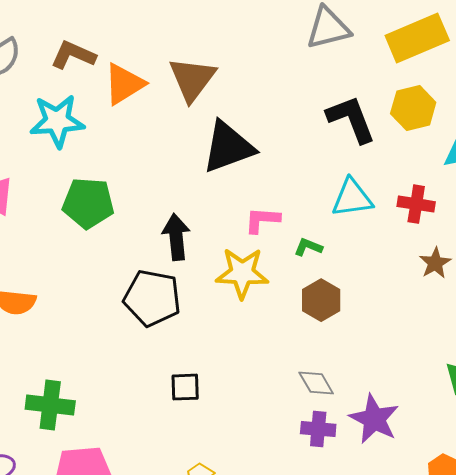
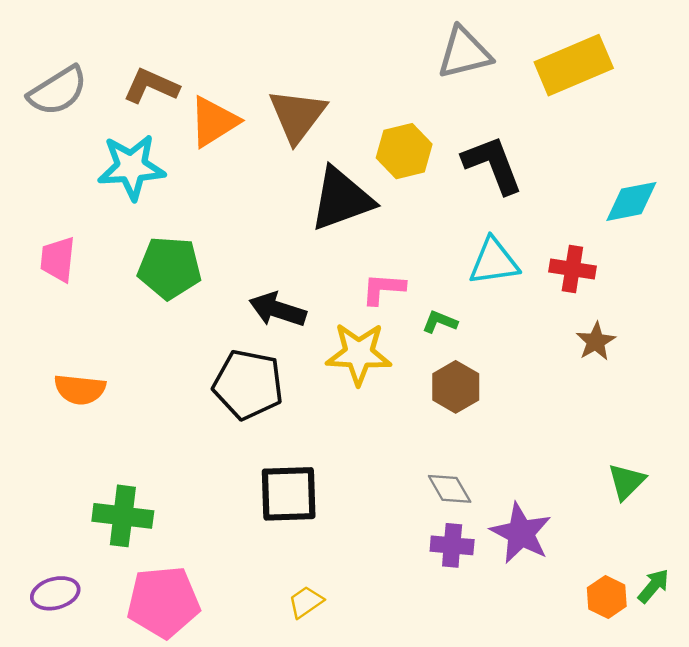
yellow hexagon: (413, 108) -> (404, 151), moved
black arrow: (176, 237) -> (278, 310), turned -66
black square: (185, 387) -> (289, 494), size x1.6

